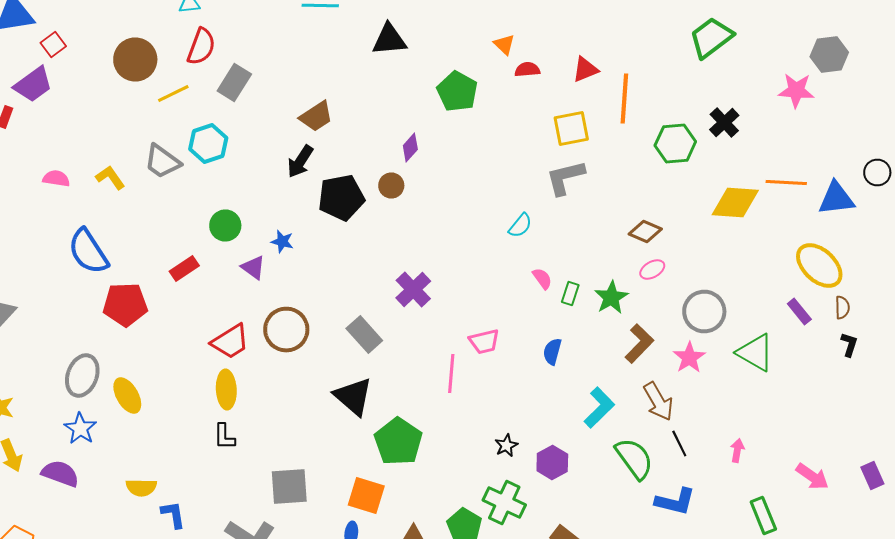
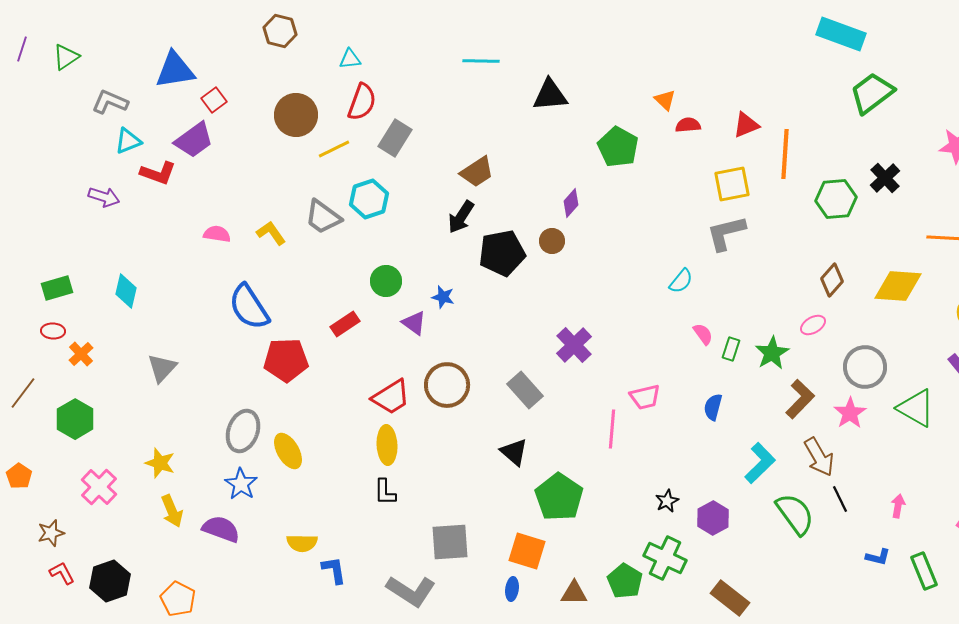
yellow diamond: (735, 202) -> (898, 286), moved
brown diamond: (645, 232) -> (832, 280), moved, turned -72
black triangle: (353, 396) -> (514, 452), size x0.7
blue L-shape: (675, 502) -> (878, 557), moved, size x0.6

